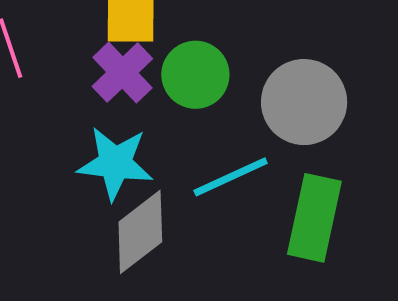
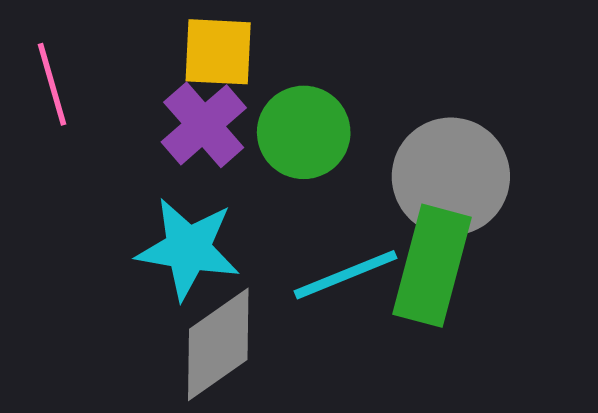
green rectangle: (314, 218) -> (432, 266), moved

